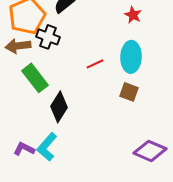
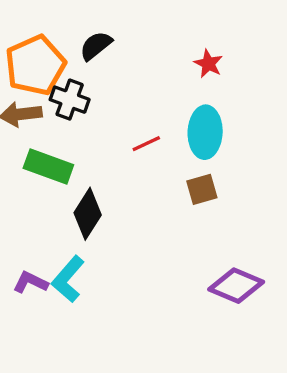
green rectangle: (35, 78) -> (48, 166), turned -32
brown square: (129, 92) -> (202, 189), turned -36

